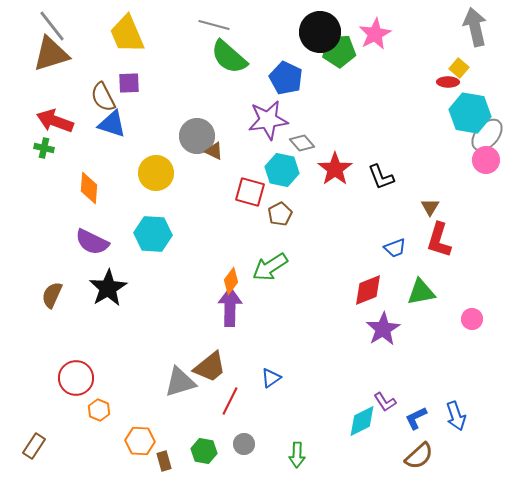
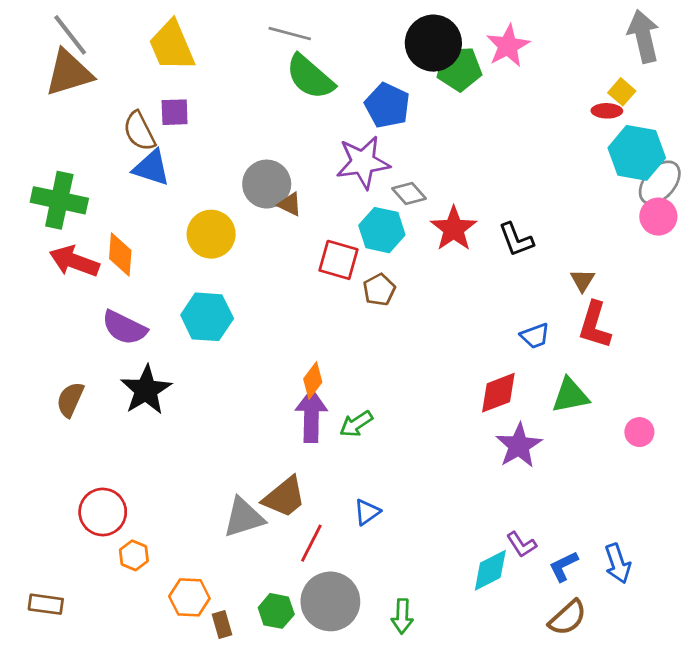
red arrow: (55, 121) -> (74, 261), moved
green cross: (44, 148) -> (59, 200), size x2.0
green arrow: (270, 267) -> (356, 424), moved, size x0.7
gray circle: (244, 444) -> (330, 601), size x2.0
brown rectangle: (34, 446) -> (46, 604), turned 65

